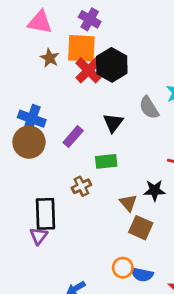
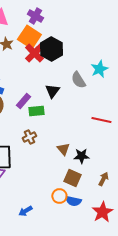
orange square: (81, 48) -> (29, 37), turned 30
green rectangle: (106, 161) -> (36, 111), moved
black star: (155, 190) -> (81, 156), moved
brown square: (141, 228) -> (72, 178), moved

